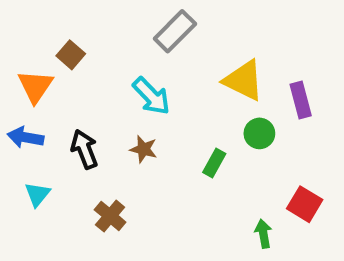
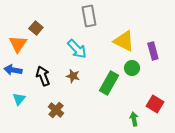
gray rectangle: (175, 31) -> (89, 16), turned -55
green rectangle: (214, 163) -> (109, 83), size x1.6

